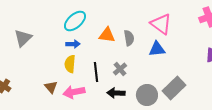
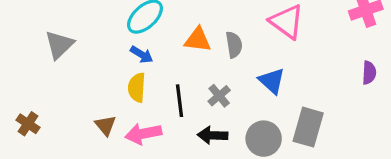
blue arrow: (73, 44) -> (142, 55), turned 32
blue triangle: (157, 49) -> (272, 81), moved, turned 48
gray rectangle: (174, 88) -> (308, 127), turned -30

